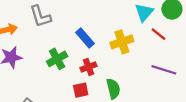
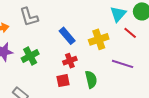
green cross: (57, 59) -> (30, 56), moved
purple line: (164, 70) -> (123, 64), moved

